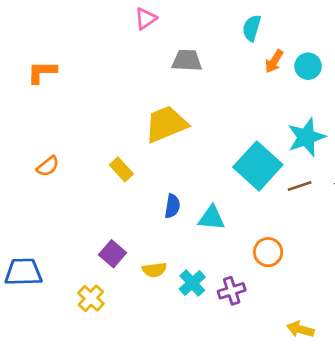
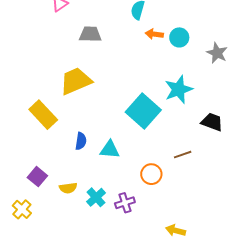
orange arrow: (274, 61) -> (154, 34), turned 66
yellow rectangle: (121, 169) -> (43, 115), size x1.6
brown line: (300, 186) -> (183, 155), moved

